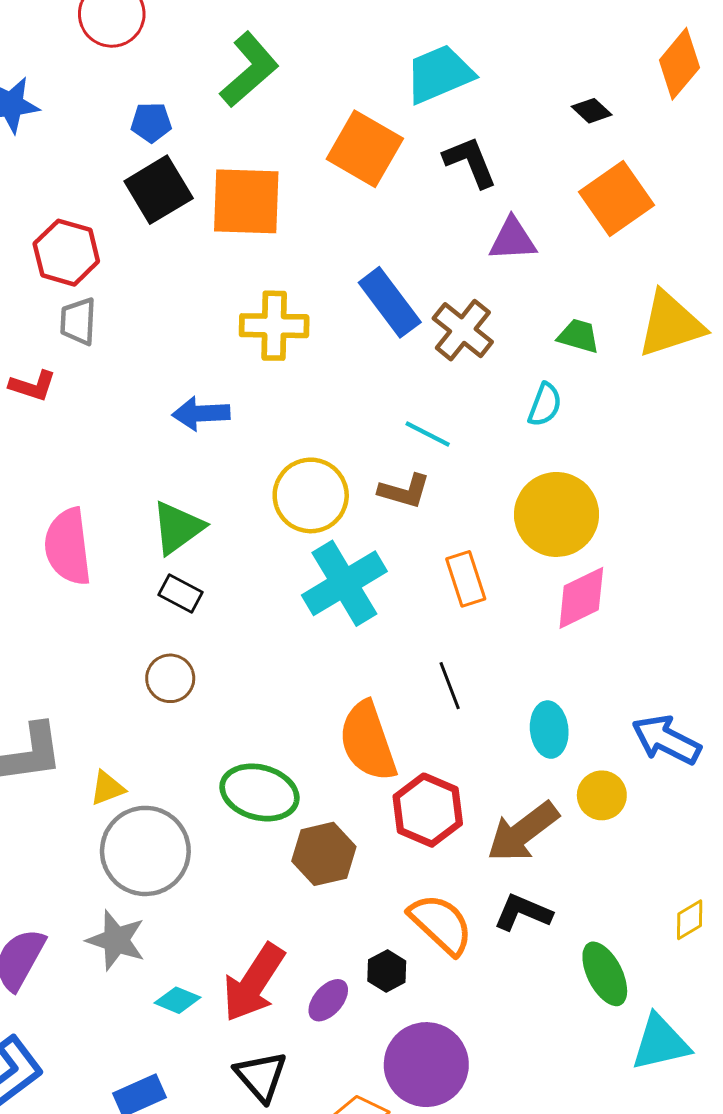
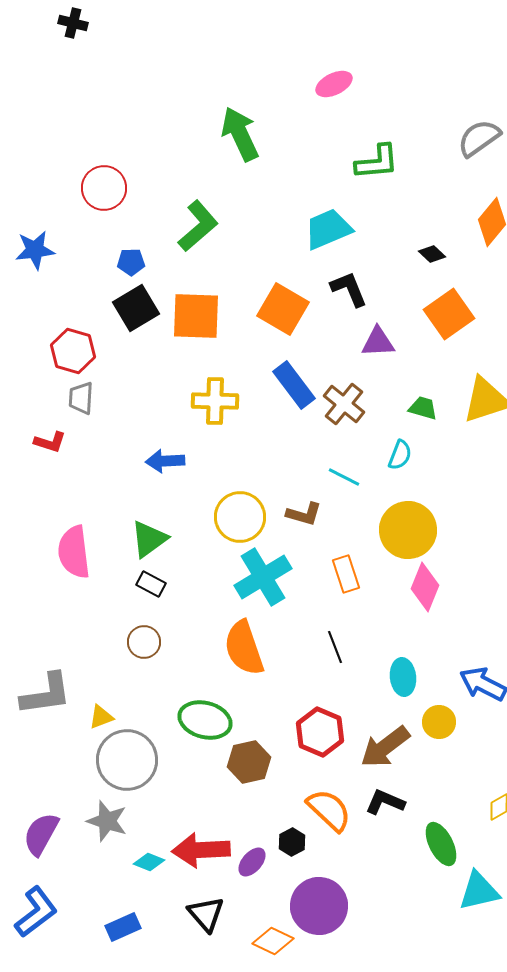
orange square: (365, 149) -> (283, 309), moved
cyan line: (428, 434) -> (344, 477), moved
pink diamond: (581, 598) -> (425, 587), turned -42
orange semicircle: (368, 741) -> (244, 648), moved
red arrow: (254, 983) -> (201, 850), turned 54

